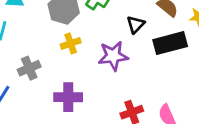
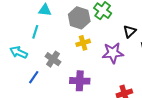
gray cross: (29, 68) -> (53, 59), turned -35

